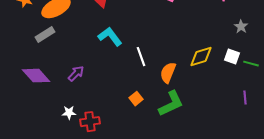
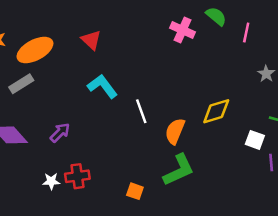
white square: (232, 57) -> (255, 140), moved
orange square: (136, 99) -> (135, 191), moved, turned -32
red cross: (90, 122) -> (77, 176), moved

